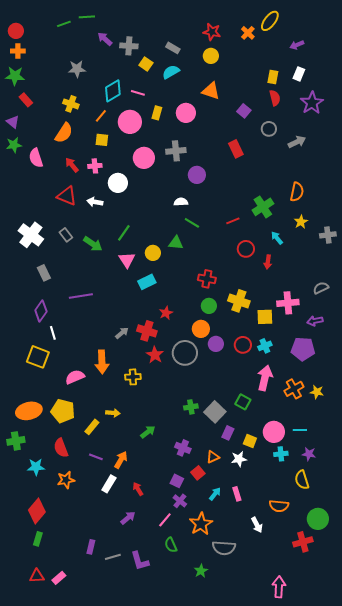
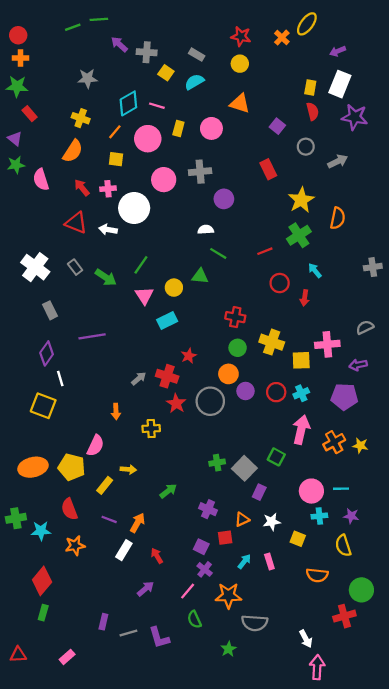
white rectangle: (299, 74) -> (340, 84), size x1.6
purple star: (312, 103) -> (355, 117), turned -30
white circle: (118, 183) -> (134, 208), size x1.4
yellow star: (301, 222) -> (301, 200), moved, size x1.6
orange arrow: (102, 362) -> (116, 411), size x0.6
pink semicircle: (75, 377) -> (95, 446), moved, turned 138
green cross: (16, 441) -> (16, 518), moved
yellow square: (250, 441) -> (298, 539), moved
red square: (198, 473) -> (225, 538), turned 32
orange star: (201, 524) -> (228, 596), turned 30
white arrow: (257, 525) -> (306, 639), moved
red triangle: (37, 576) -> (18, 655), moved

